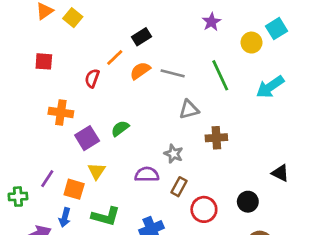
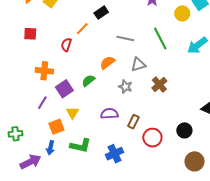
orange semicircle: (140, 71) -> (107, 63), moved
brown cross: (216, 138) -> (159, 85), turned -35
gray star: (174, 154) -> (125, 87), moved
purple line: (47, 179) -> (42, 103), moved
orange square: (74, 189) -> (56, 127), turned -35

